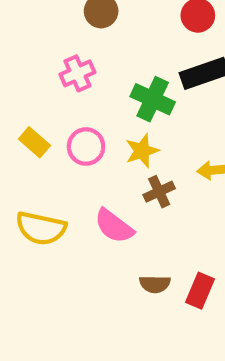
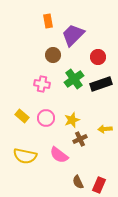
pink cross: (77, 73) -> (42, 84), turned 35
green cross: (153, 99) -> (74, 79), moved, turned 30
brown semicircle: (155, 284) -> (78, 182), turned 64

